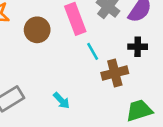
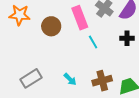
brown cross: (115, 73) -> (102, 81), moved

